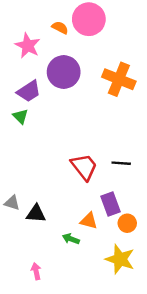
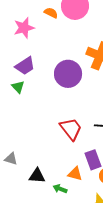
pink star: (28, 46) -> (24, 28), turned 30
purple circle: (64, 72) -> (68, 74), moved
black triangle: (36, 214) -> (37, 176), moved

